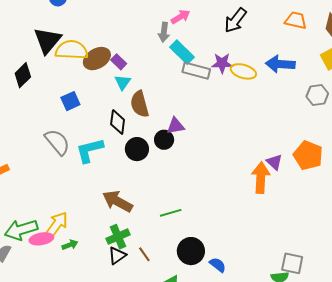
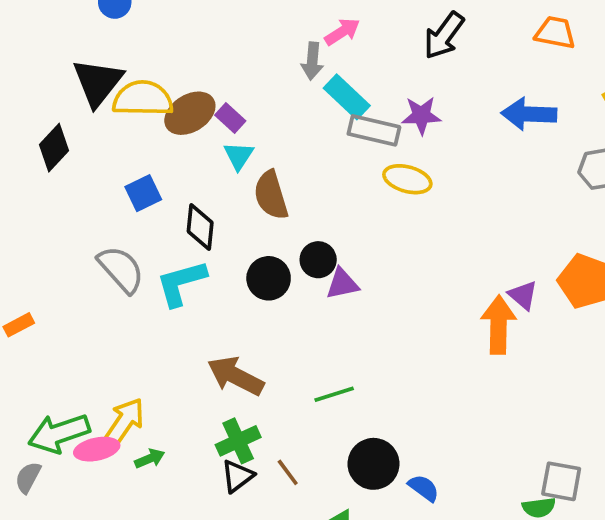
yellow ellipse: (243, 71) -> (407, 179), moved
black diamond: (118, 122) -> (200, 227), moved
purple triangle: (175, 126) -> (342, 284), moved

